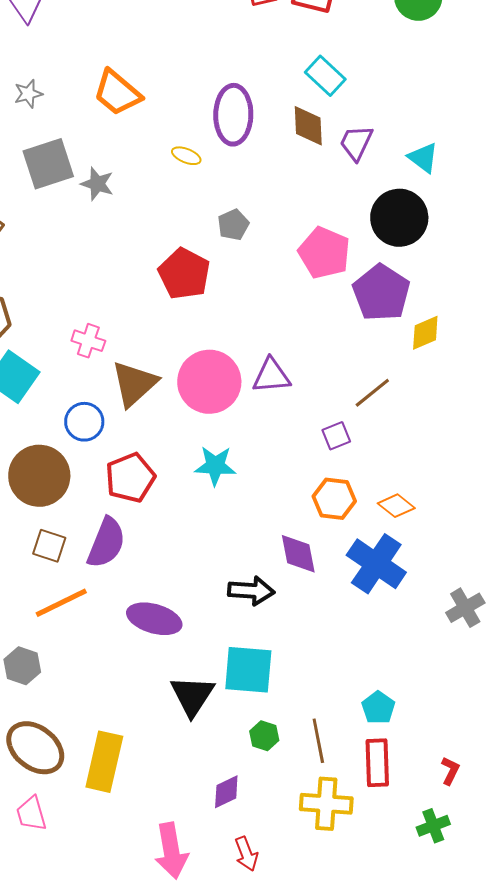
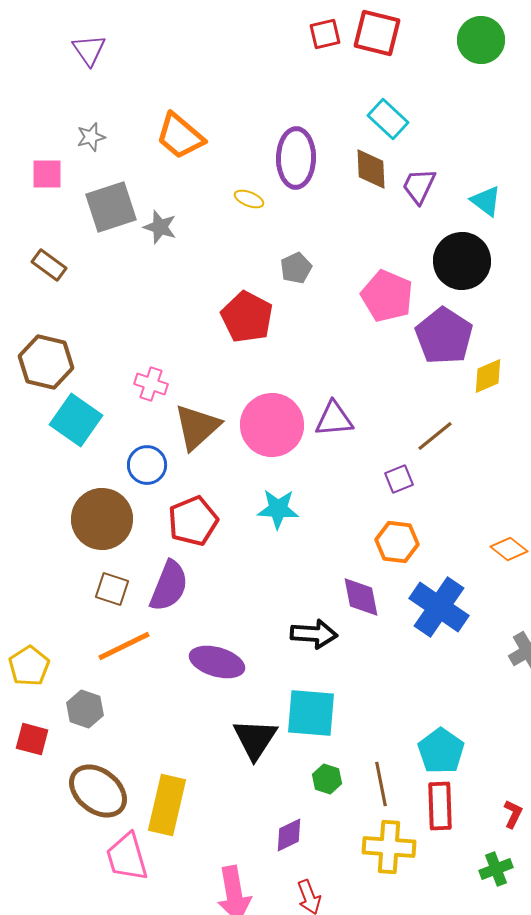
orange diamond: (396, 506) -> (509, 549), moved
cyan pentagon: (378, 708) -> (441, 751), size x1.4
pink trapezoid: (31, 814) -> (127, 857), moved, size x1.4

